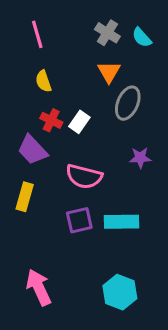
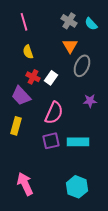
pink semicircle: (84, 176) -> (54, 113), turned -80

